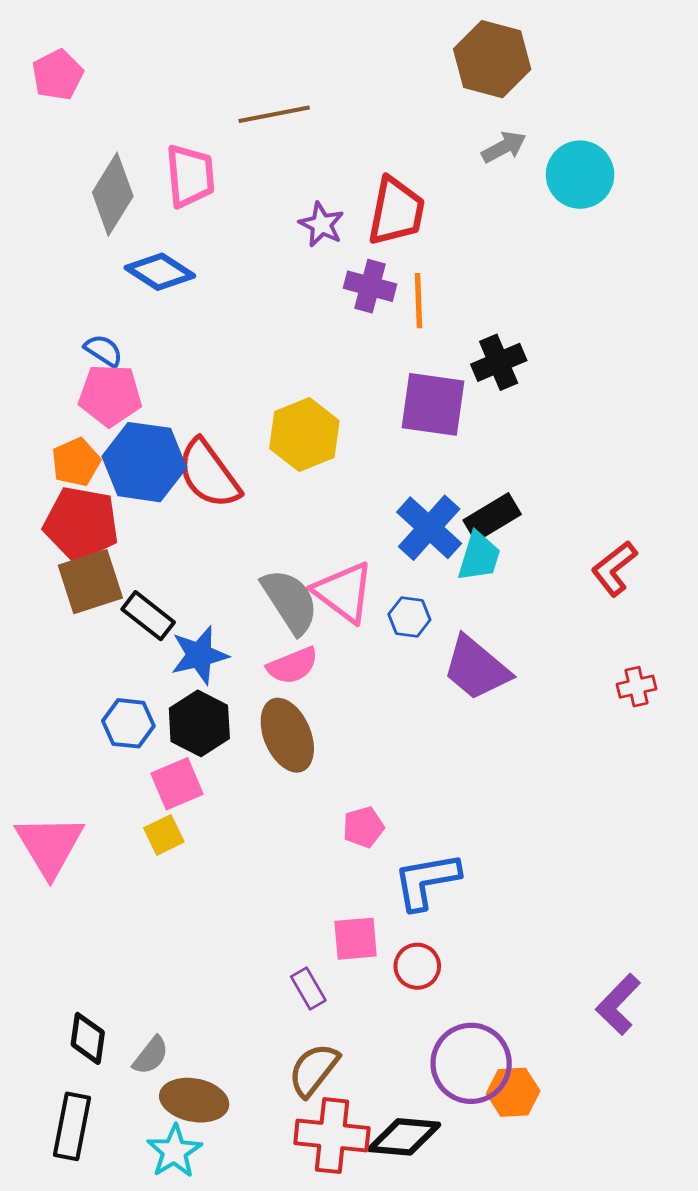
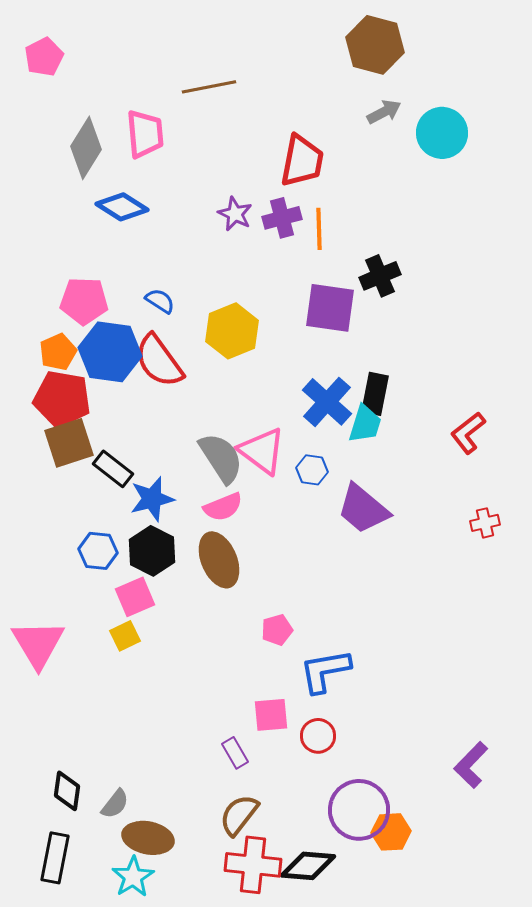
purple star: (321, 224) -> (235, 214), moved
purple cross: (370, 286) -> (282, 218), turned -30
blue semicircle: (104, 351) -> (160, 301), moved
black rectangle: (492, 517) -> (375, 394), turned -48

